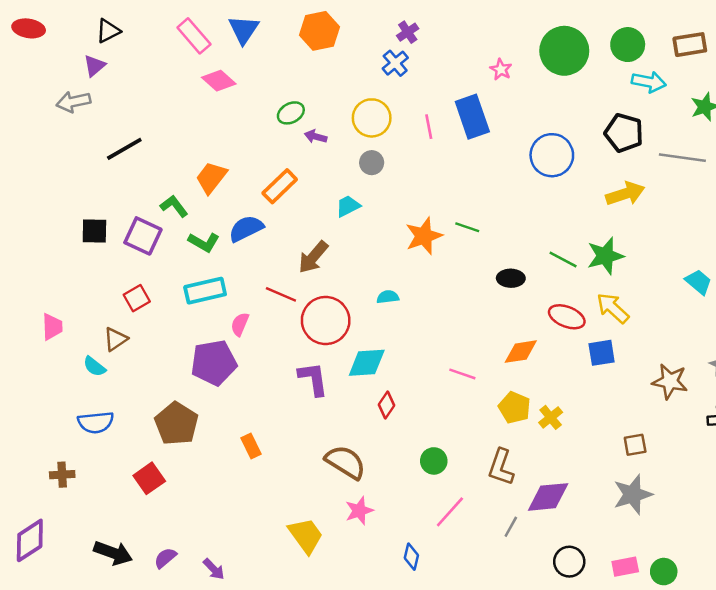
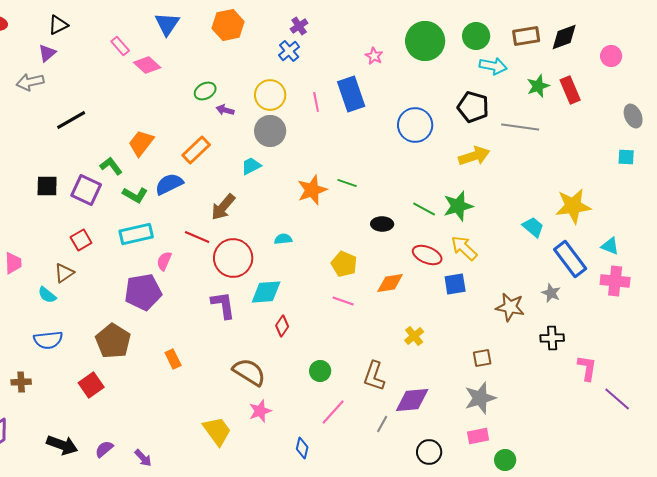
pink rectangle: (194, 36) -> (120, 46), moved, size x0.7
gray circle: (372, 163) -> (270, 131), size x1.6
yellow pentagon: (515, 407) -> (344, 264), moved
pink rectangle: (625, 567) -> (478, 436), moved

